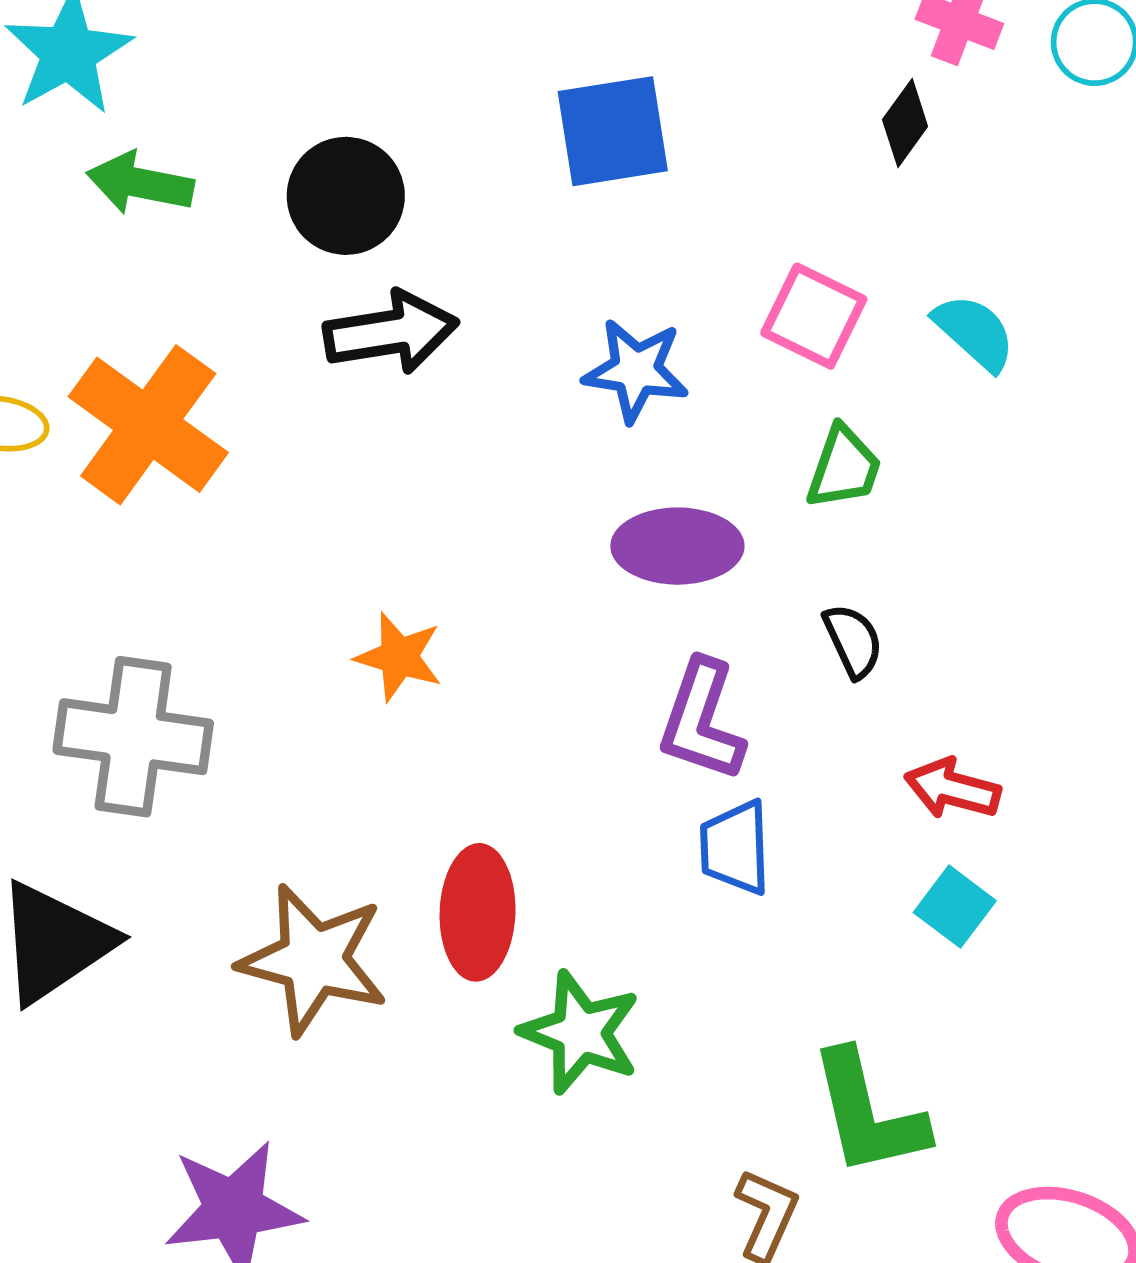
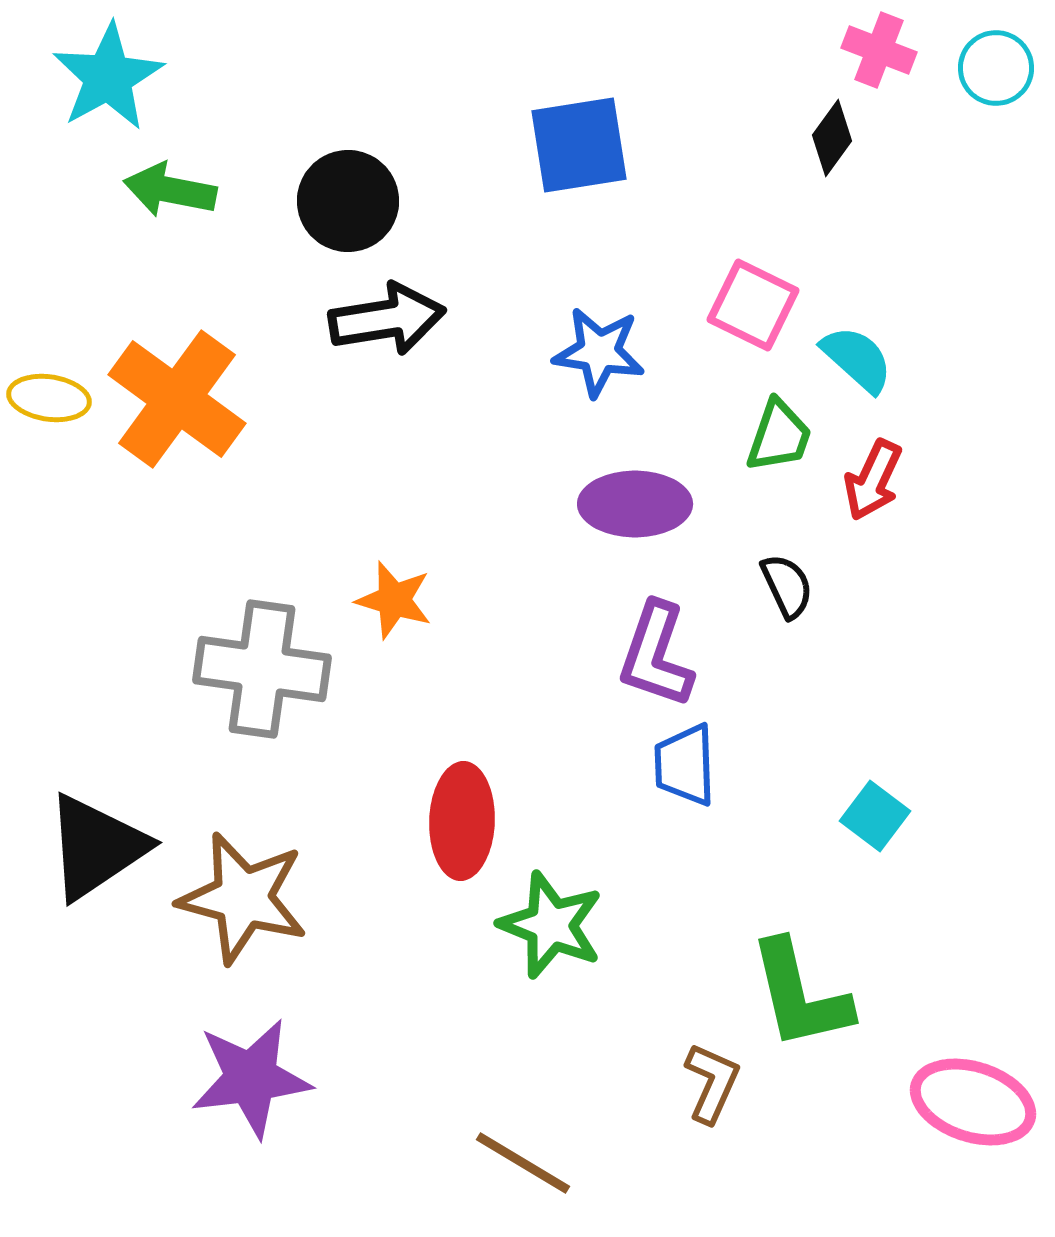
cyan semicircle: (974, 332) -> (857, 359), moved
gray cross: (133, 737) -> (262, 669), moved
red arrow: (952, 789) -> (873, 480), moved, turned -80
brown star: (313, 960) -> (243, 898), moved

